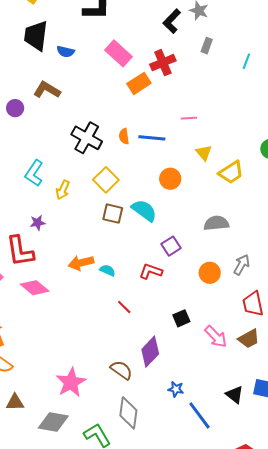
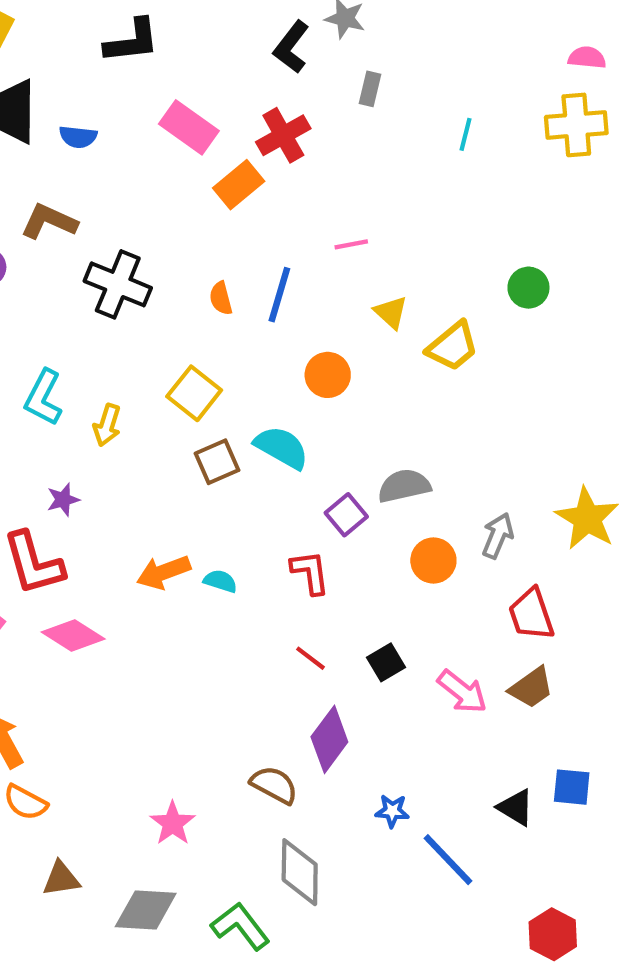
cyan line: (246, 61) -> (466, 134), moved
black cross: (87, 138) -> (118, 284), moved
blue line: (152, 138) -> (279, 295), turned -72
brown square: (113, 214) -> (217, 462), turned -30
gray semicircle: (216, 223) -> (404, 486), moved
red L-shape: (151, 271) -> (310, 572), turned 70
red line: (124, 307) -> (310, 658), moved
pink star: (71, 382) -> (173, 823), size x0.7

